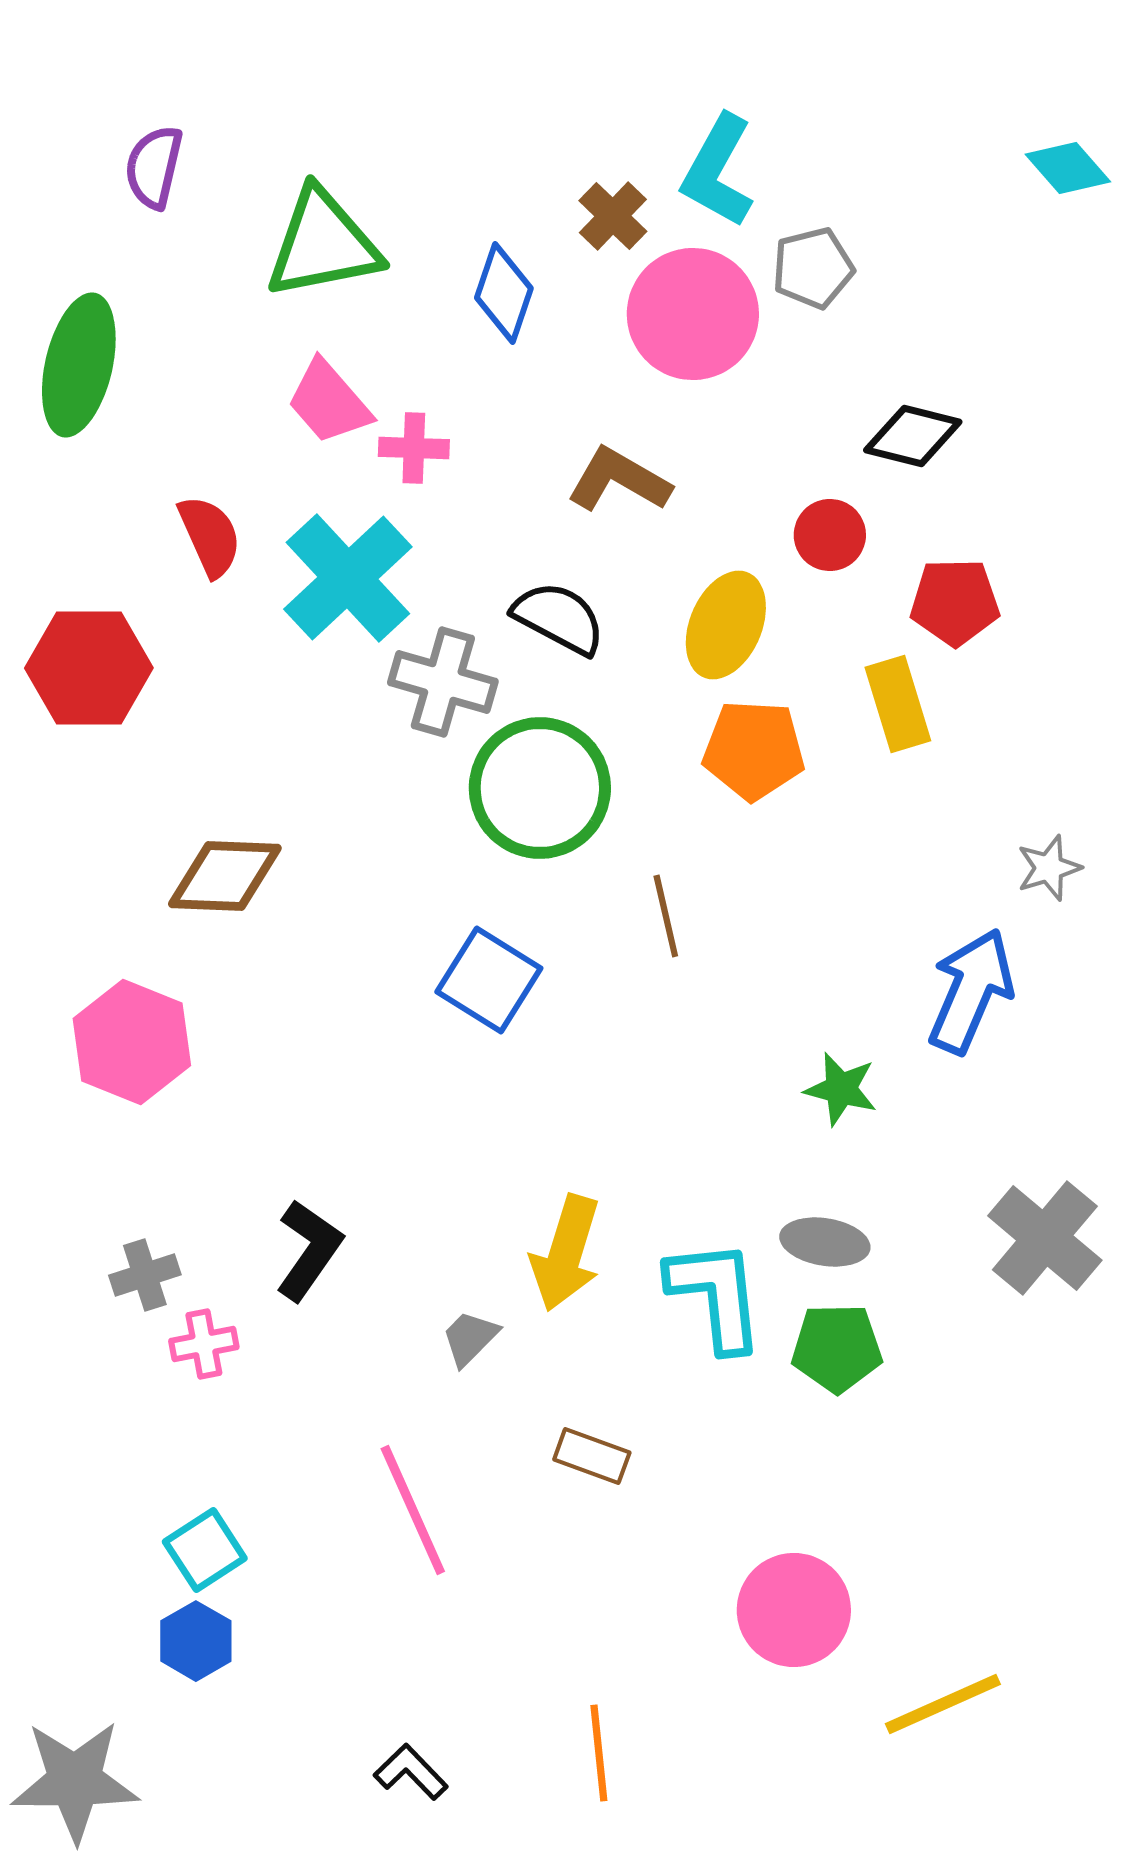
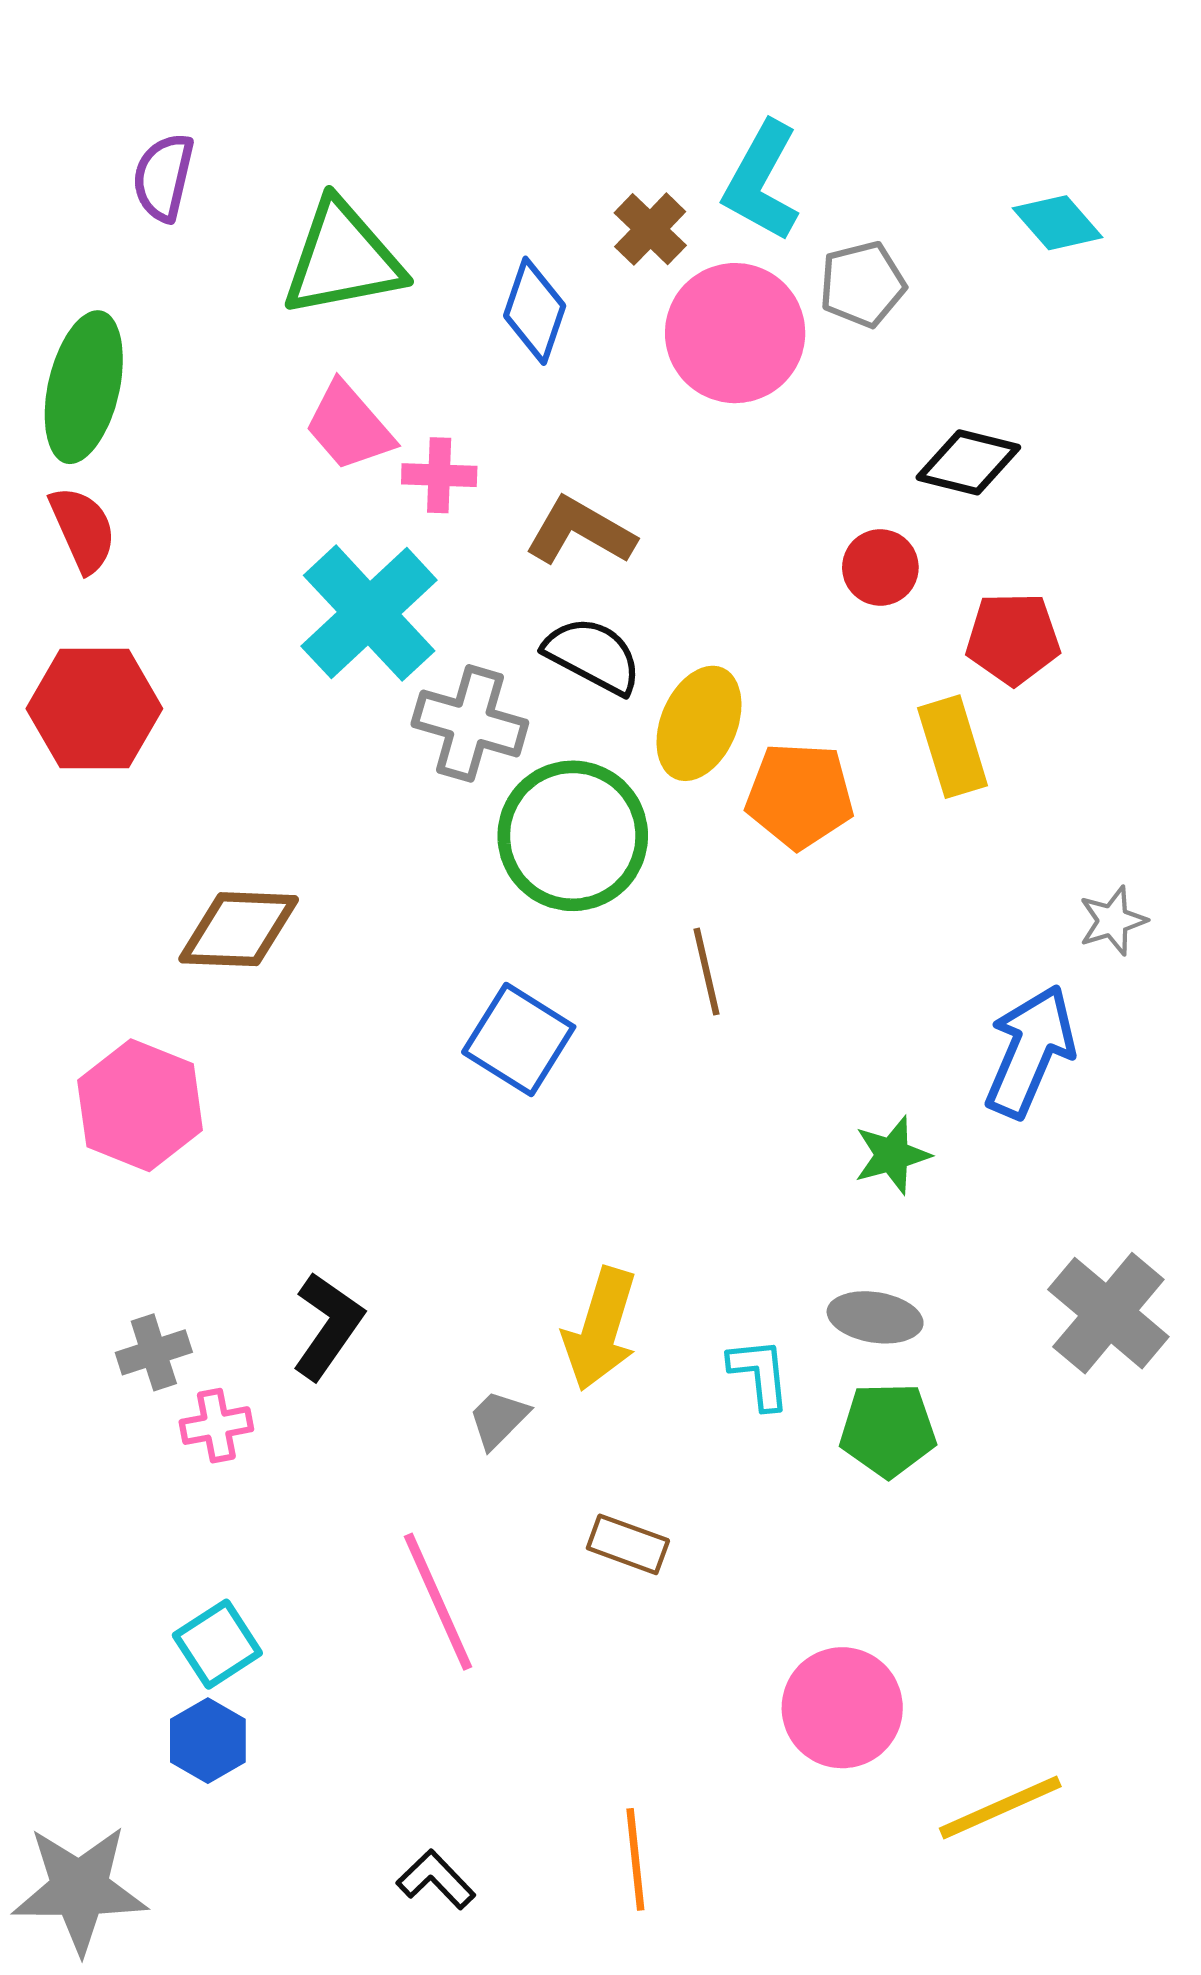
cyan diamond: (1068, 168) -> (1058, 223), moved
brown L-shape: (619, 480) -> (580, 531), moved
red semicircle: (210, 536) -> (83, 529), moved
yellow ellipse: (726, 625) -> (699, 723), moved
green star: (841, 1089) -> (892, 1155), turned -30
cyan L-shape: (716, 1295) -> (759, 1374), size x0.6

